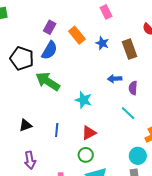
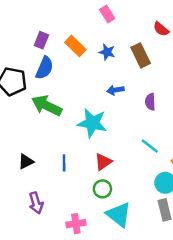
blue arrow: (115, 79) -> (115, 90), moved
cyan star: (84, 100) -> (92, 123), size x1.4
cyan line: (128, 113) -> (150, 146), moved

